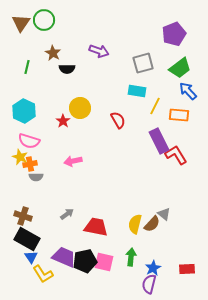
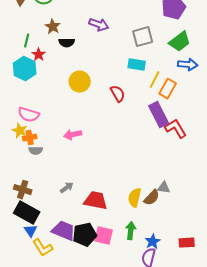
blue arrow: (188, 91) -> (188, 65), turned 138
cyan hexagon: (24, 111) -> (25, 69), moved
orange rectangle: (179, 115) -> (168, 89), moved, turned -66
red star: (63, 121) -> (39, 55), moved
gray triangle: (164, 214) -> (164, 188), turned -32

